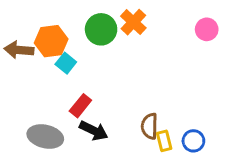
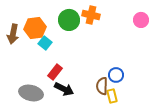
orange cross: (133, 22) -> (91, 15), turned -30
brown arrow: (19, 50) -> (13, 34), turned -84
blue circle: (193, 141) -> (116, 75), moved

